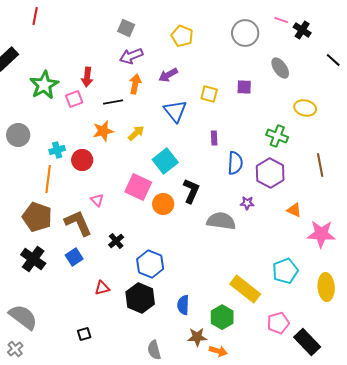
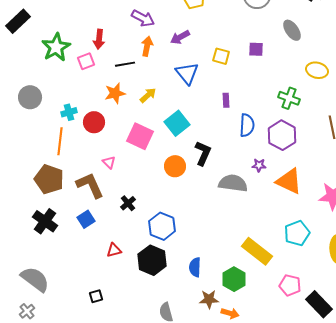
purple arrow: (131, 56) -> (143, 18), turned -130
pink square: (138, 187) -> (140, 136), moved
orange triangle: (294, 210) -> (289, 181), moved, size x1.8
pink pentagon: (278, 323) -> (290, 285), turned 30

